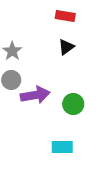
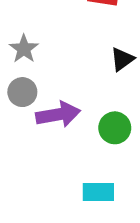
black triangle: (66, 47) -> (122, 59), moved

